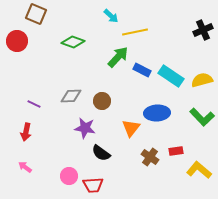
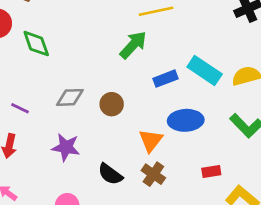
green diamond: (73, 42) -> (36, 44), moved, turned 50
blue rectangle: (142, 70) -> (166, 79), moved, turned -48
purple star: (85, 128) -> (66, 147), moved
brown cross: (150, 157) -> (153, 174), moved

